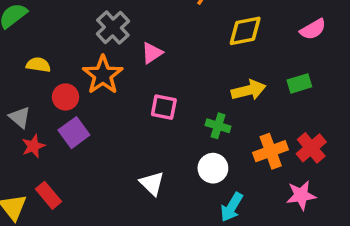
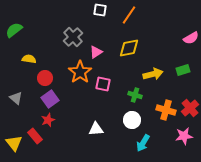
yellow diamond: (245, 31) -> (129, 48), moved
orange star: (103, 75) -> (80, 72), moved
gray triangle: (20, 117) -> (16, 98), moved
red star: (33, 146) -> (48, 120), moved
orange cross: (271, 151) -> (166, 110), turned 36
white triangle: (152, 183) -> (96, 129), turned -49

